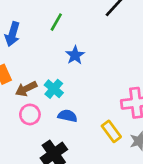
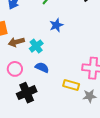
pink circle: (30, 114) -> (15, 69), moved
yellow rectangle: (111, 131) -> (71, 85), turned -49

